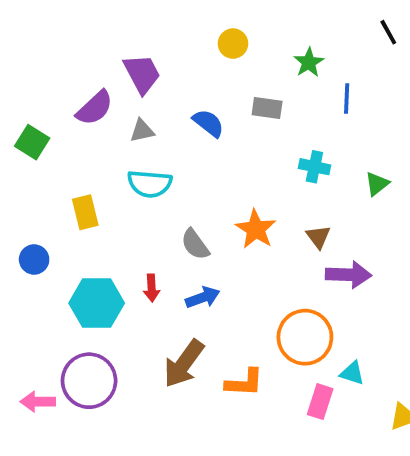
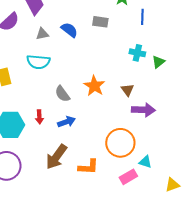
gray triangle: (142, 131) -> (42, 34), moved
cyan cross: (314, 167) -> (137, 53), moved
pink rectangle: (320, 402) -> (128, 177), turned 42

